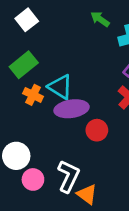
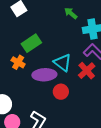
green rectangle: (24, 65) -> (31, 43), moved
cyan triangle: (60, 87) -> (63, 63), moved

